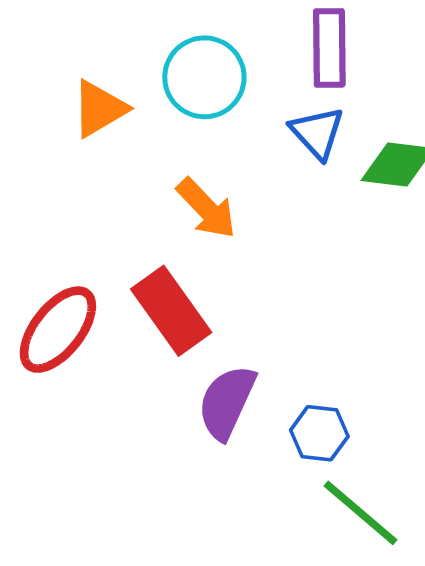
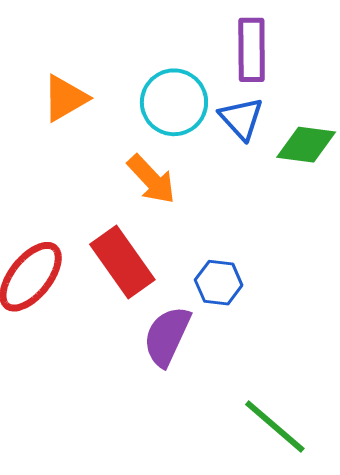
cyan circle: (204, 77) -> (174, 102), moved
blue hexagon: (319, 433) -> (219, 283), moved

